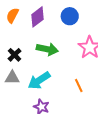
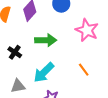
gray triangle: (12, 78) -> (18, 86), moved

